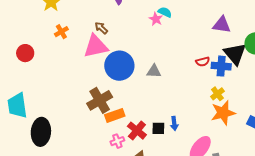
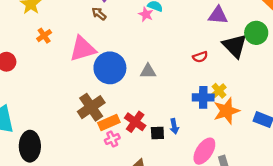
brown arrow: (101, 28) -> (99, 14), moved
blue cross: (221, 66) -> (203, 97), moved
red cross: (137, 131) -> (135, 122), moved
pink cross: (117, 141) -> (112, 139), moved

